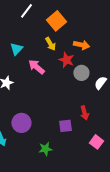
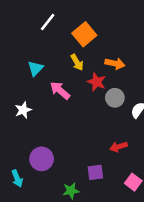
red arrow: (84, 113) -> (119, 147), turned 88
purple square: (65, 126) -> (95, 172), moved

